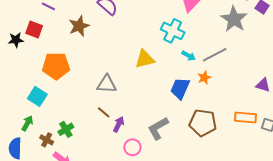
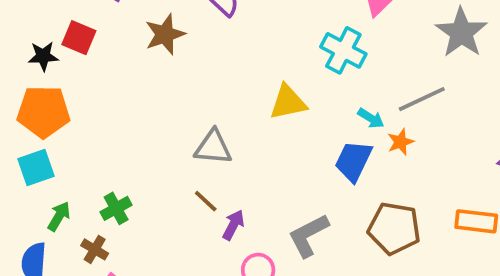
cyan arrow: (189, 56) -> (371, 118), moved
orange pentagon: (56, 66) -> (43, 112), moved
cyan square: (37, 96) -> (36, 167), moved, turned 36
green cross: (66, 129) -> (116, 208), moved

